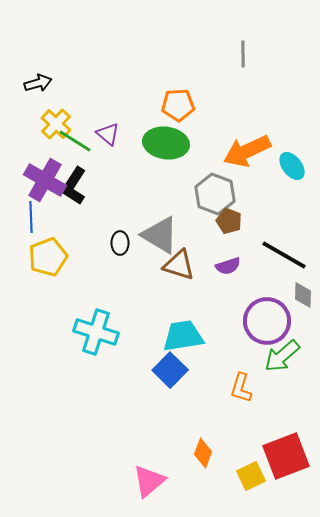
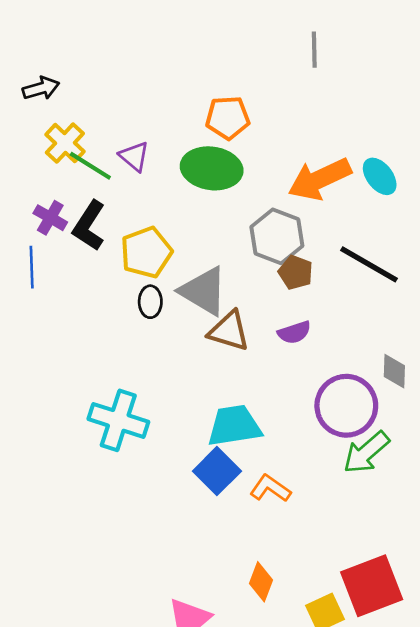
cyan ellipse: (292, 166) -> (380, 176), moved
purple cross: (45, 180) -> (50, 218), size x0.6
black line: (284, 255) -> (369, 264), moved
yellow pentagon: (48, 257) -> (146, 252), moved
orange L-shape: (241, 388) -> (270, 488), moved, turned 108

